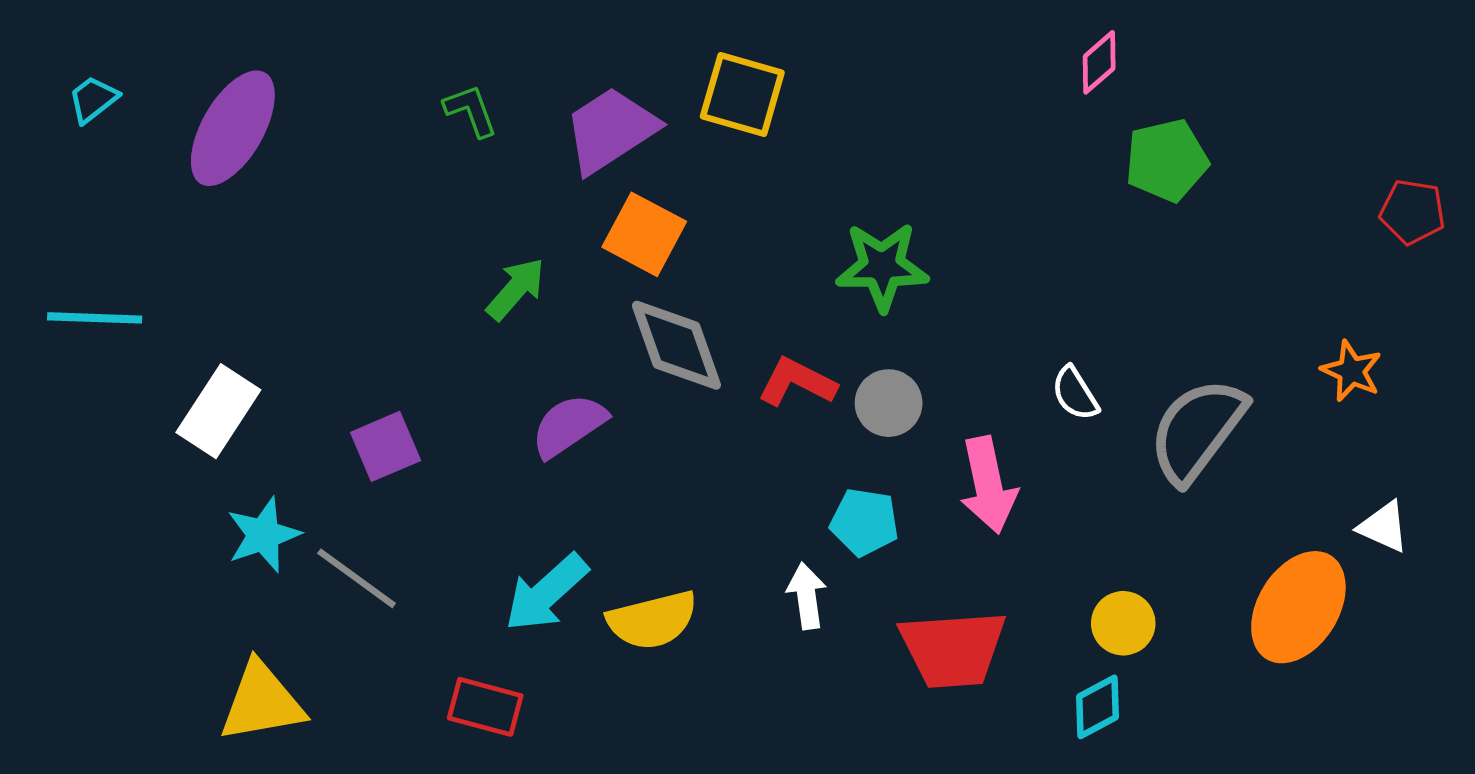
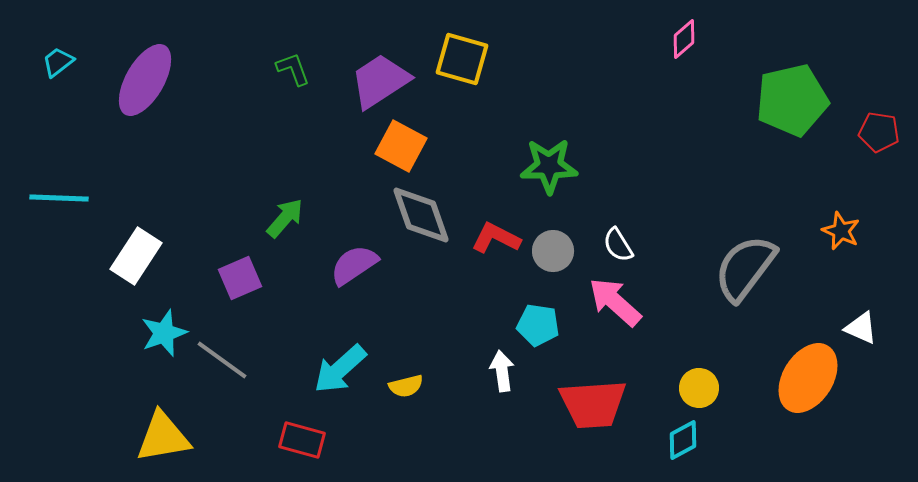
green pentagon: (1167, 160) -> (792, 100), moved, size x1.4
green arrow: (516, 289) -> (285, 218), moved
white semicircle: (1075, 393) -> (618, 245), moved
pink arrow: (988, 485) -> (615, 302), turned 144
yellow semicircle: (652, 620) -> (406, 386), size x0.6

